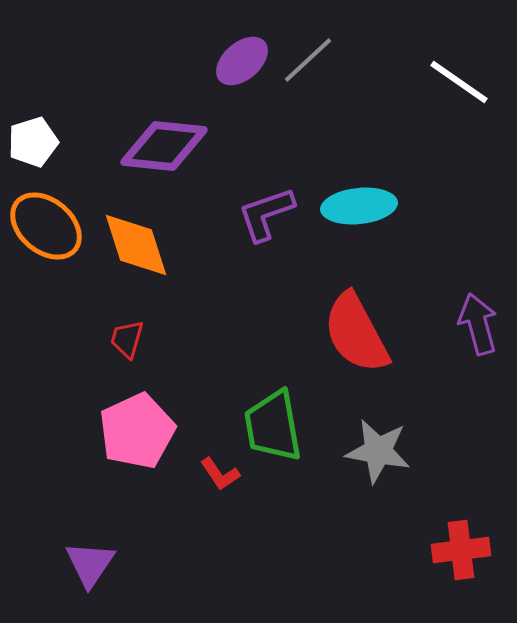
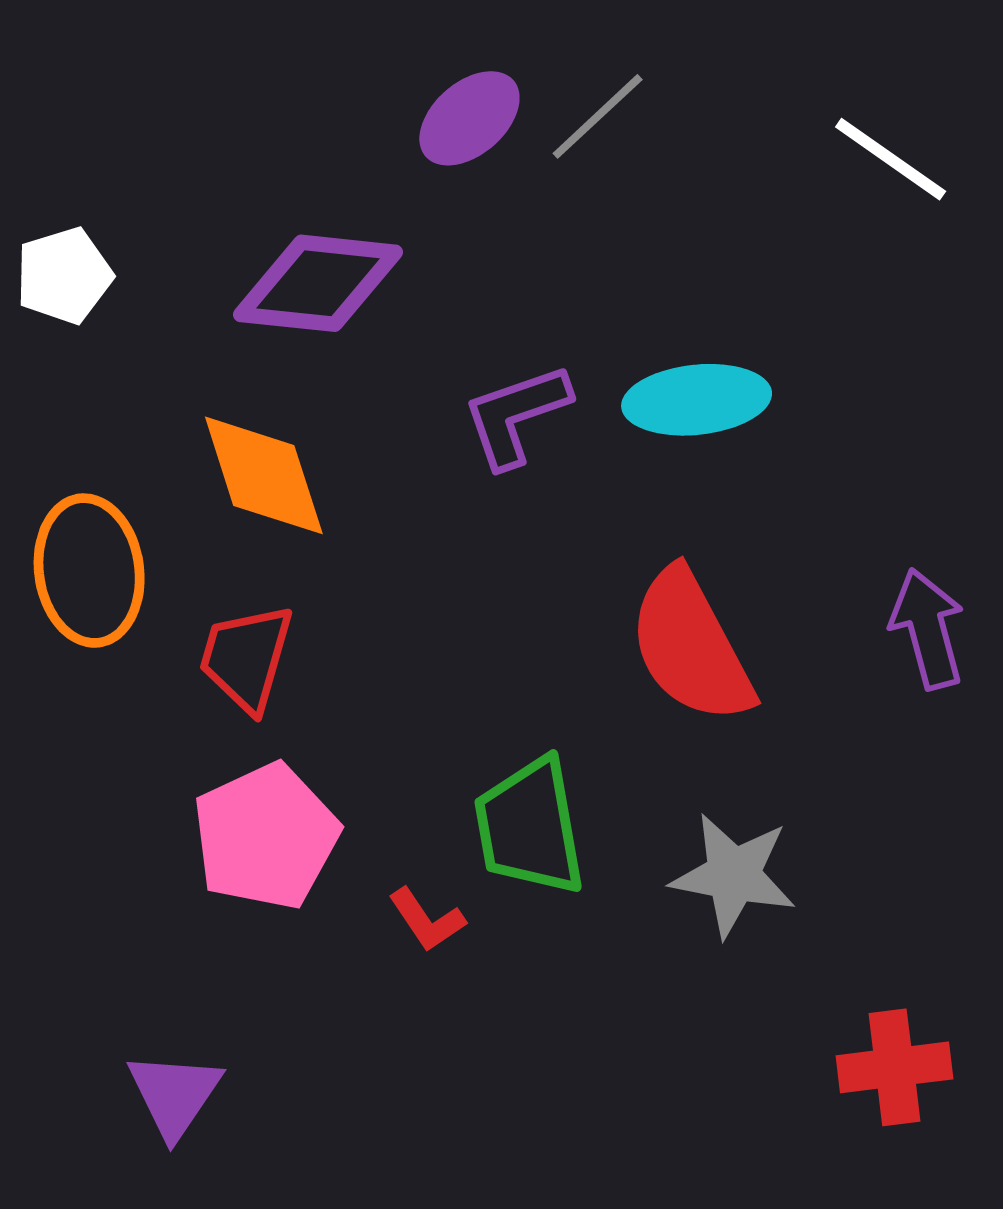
orange ellipse: (46, 226) -> (89, 571), moved, turned 42
red trapezoid: (127, 339) -> (246, 658), size x1.5

